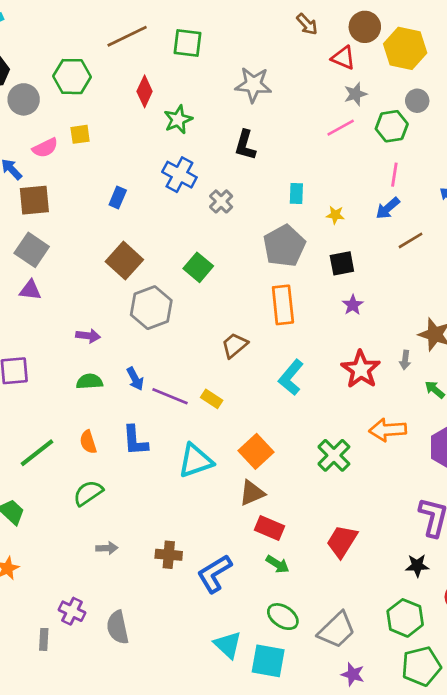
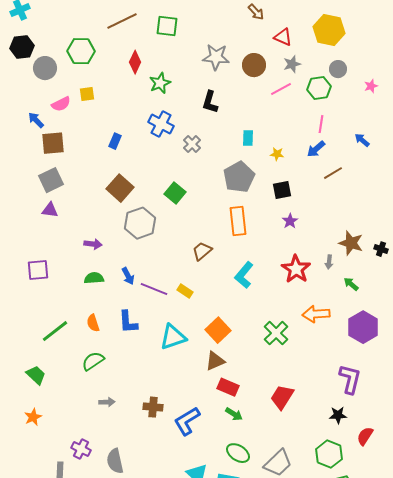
brown circle: (365, 27) -> (254, 65), moved
gray square: (32, 250) -> (51, 180), turned 30

